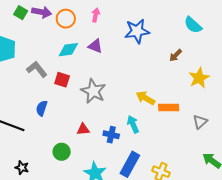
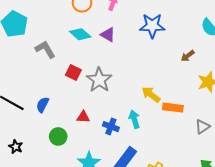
cyan diamond: (68, 50) -> (80, 34), turned 40
red square: (62, 80) -> (73, 72), moved
blue semicircle: (42, 108) -> (43, 105), moved

